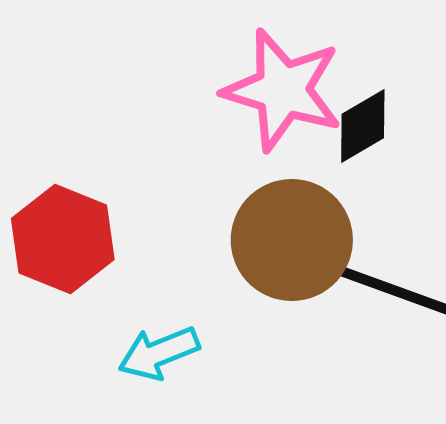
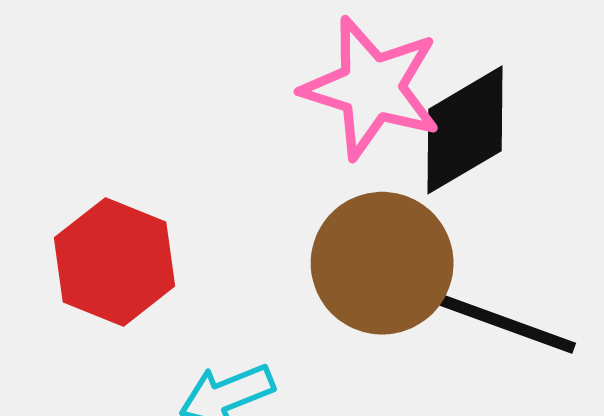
black diamond: (363, 126) -> (465, 130), size x1.5

